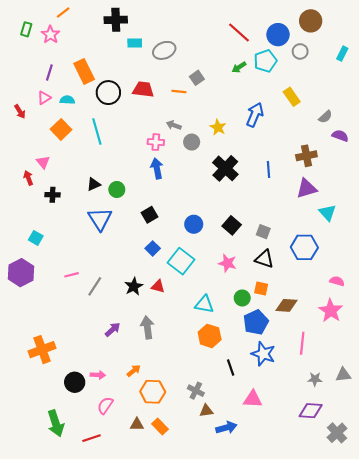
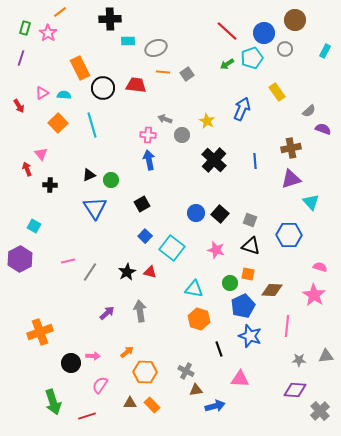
purple line: (49, 73) -> (21, 58), moved
orange line: (179, 91) -> (163, 72), moved
blue circle: (194, 224) -> (196, 213), moved

